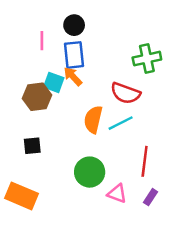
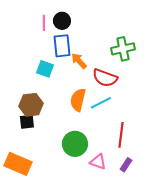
pink line: (42, 41) -> (44, 23), moved
orange arrow: (73, 76) -> (79, 61), moved
brown hexagon: (37, 97) -> (31, 105), moved

